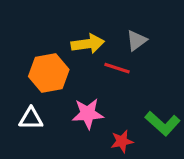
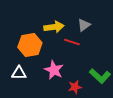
pink star: (88, 114) -> (54, 70), turned 30

